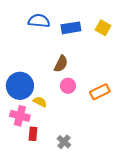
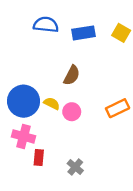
pink circle: (68, 86) -> (72, 112), moved
yellow semicircle: (40, 102) -> (52, 103), moved

